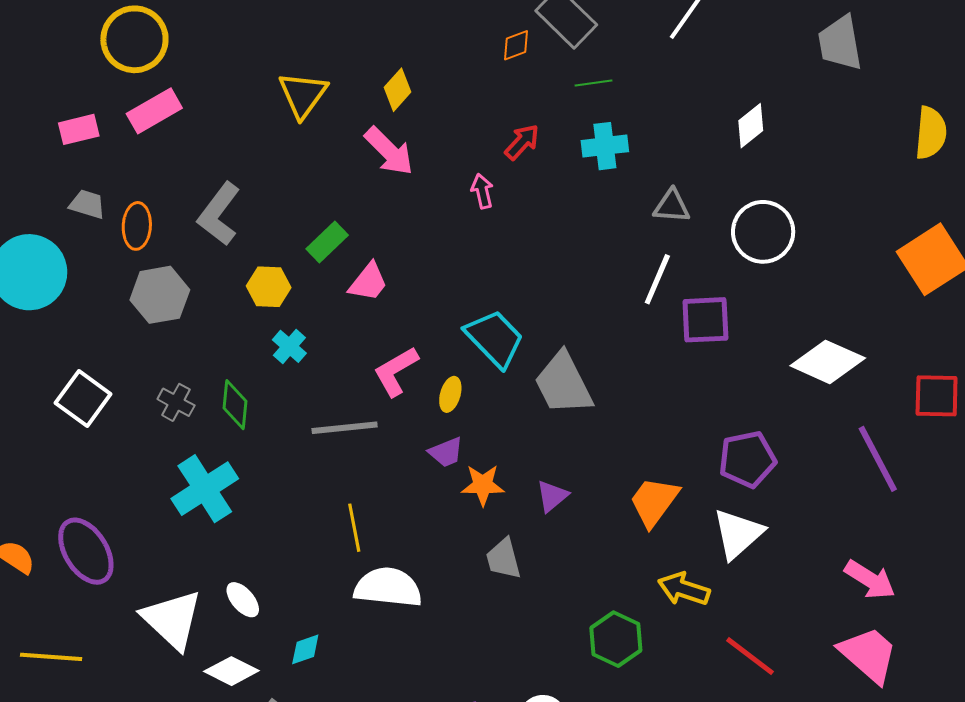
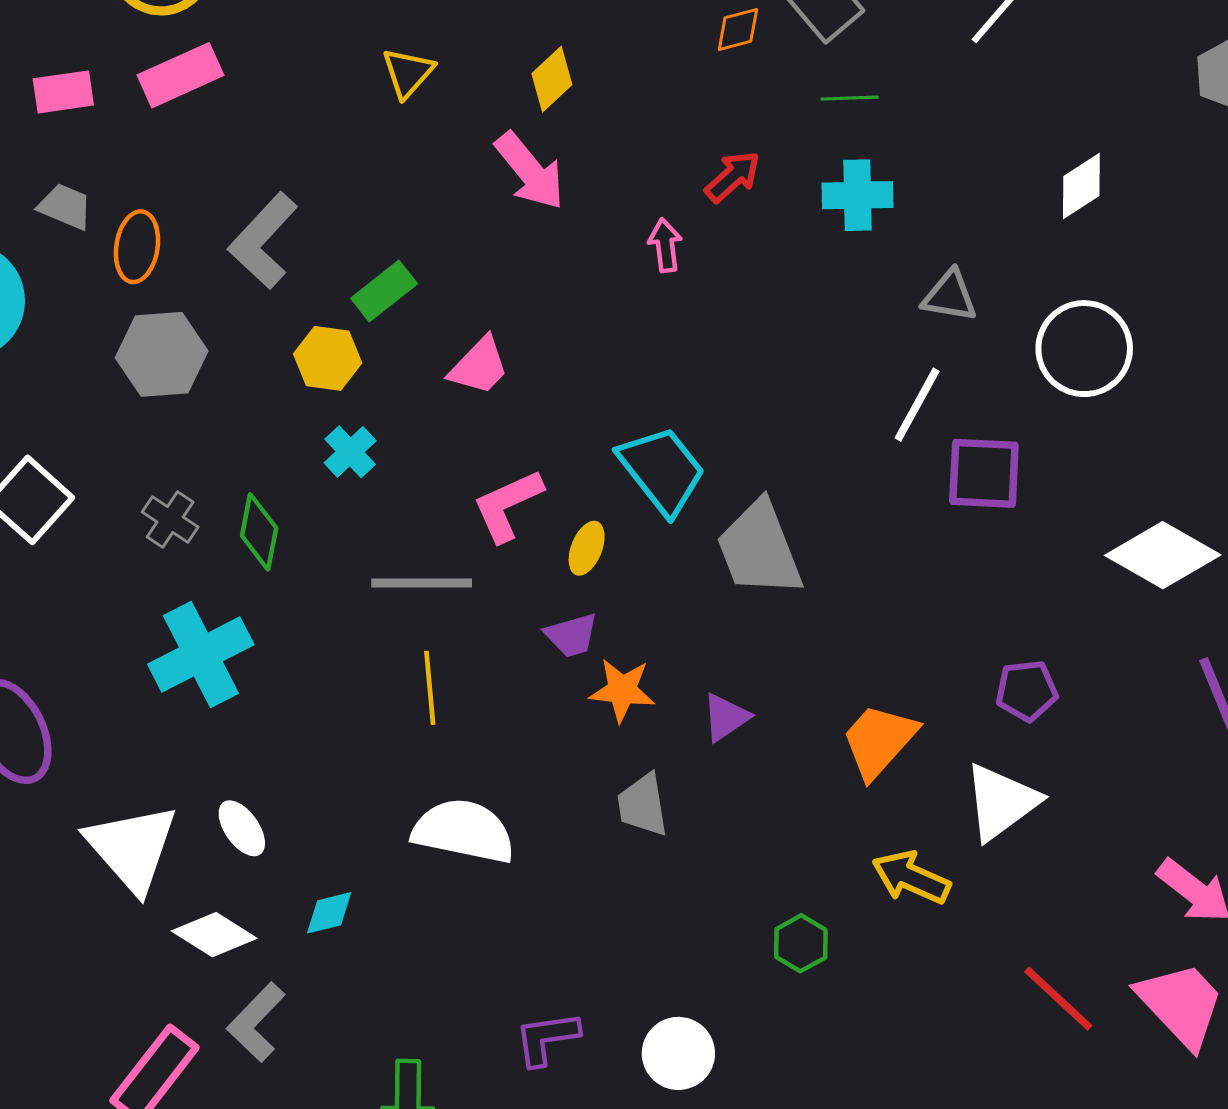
yellow triangle: (303, 95) -> (408, 73), size x0.7
green rectangle: (327, 242) -> (384, 291), moved
purple pentagon: (747, 459) -> (1027, 691), size x0.7
yellow line: (354, 528) -> (430, 688), moved
green hexagon: (616, 639) -> (801, 943), size x0.7
red line: (750, 656) -> (1058, 999), moved

